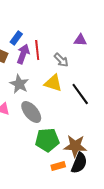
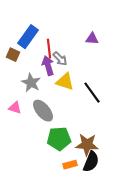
blue rectangle: (16, 38) -> (28, 37), size x1.6
purple arrow: (23, 54) -> (48, 66), moved, turned -36
gray arrow: (61, 60) -> (60, 59), moved

